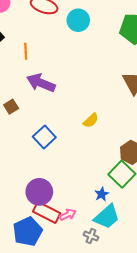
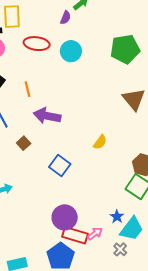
blue star: (102, 194) -> (117, 217), moved
gray cross: (91, 236) -> (120, 249), turned 32

